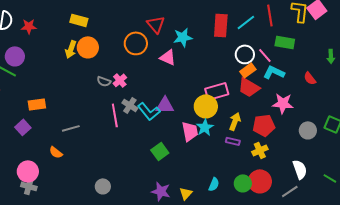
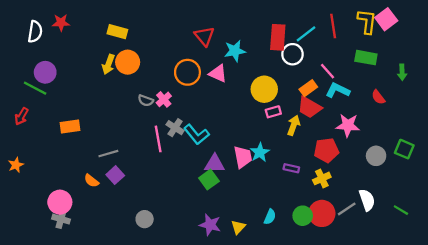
red star: (29, 26) -> (61, 23), moved
green rectangle: (285, 42) -> (366, 58), moved
orange circle: (136, 43) -> (187, 72), moved
white circle: (245, 54) -> (292, 54), moved
pink rectangle: (217, 91) -> (273, 112), size x0.6
purple triangle: (165, 105) -> (215, 164), moved
yellow circle: (206, 106) -> (264, 89), moved
yellow arrow: (235, 121) -> (294, 125), moved
purple square: (23, 127) -> (115, 175), moved
gray line: (290, 191) -> (347, 209), moved

